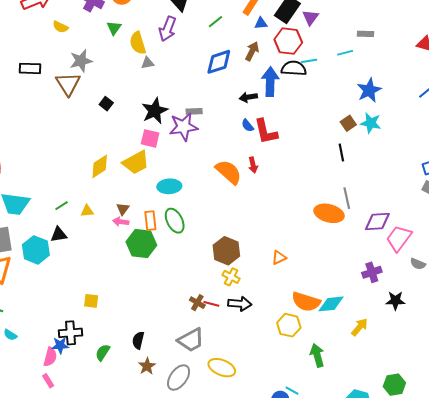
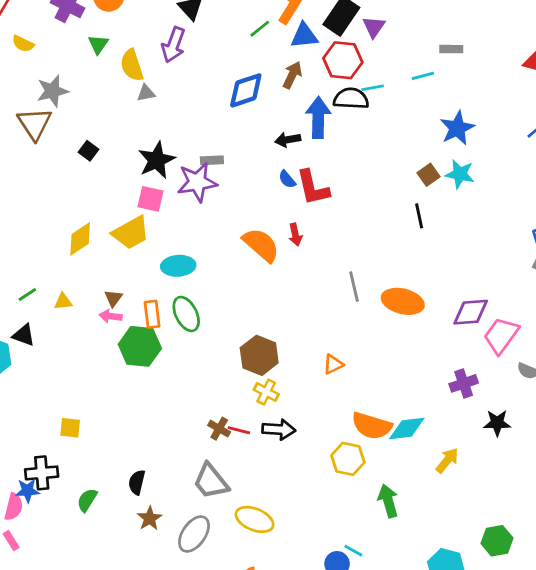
green line: (215, 22) -> (260, 29), moved
blue triangle: (261, 23) -> (304, 36), size x1.5
gray line: (347, 198) -> (354, 287), moved
black triangle: (59, 235) -> (24, 335), turned 30
gray trapezoid: (191, 340) -> (211, 481), turned 80

